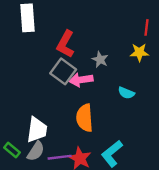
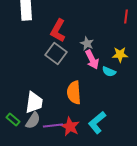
yellow star: (139, 52) -> (120, 55), moved
pink arrow: (81, 80) -> (92, 60), moved, turned -108

